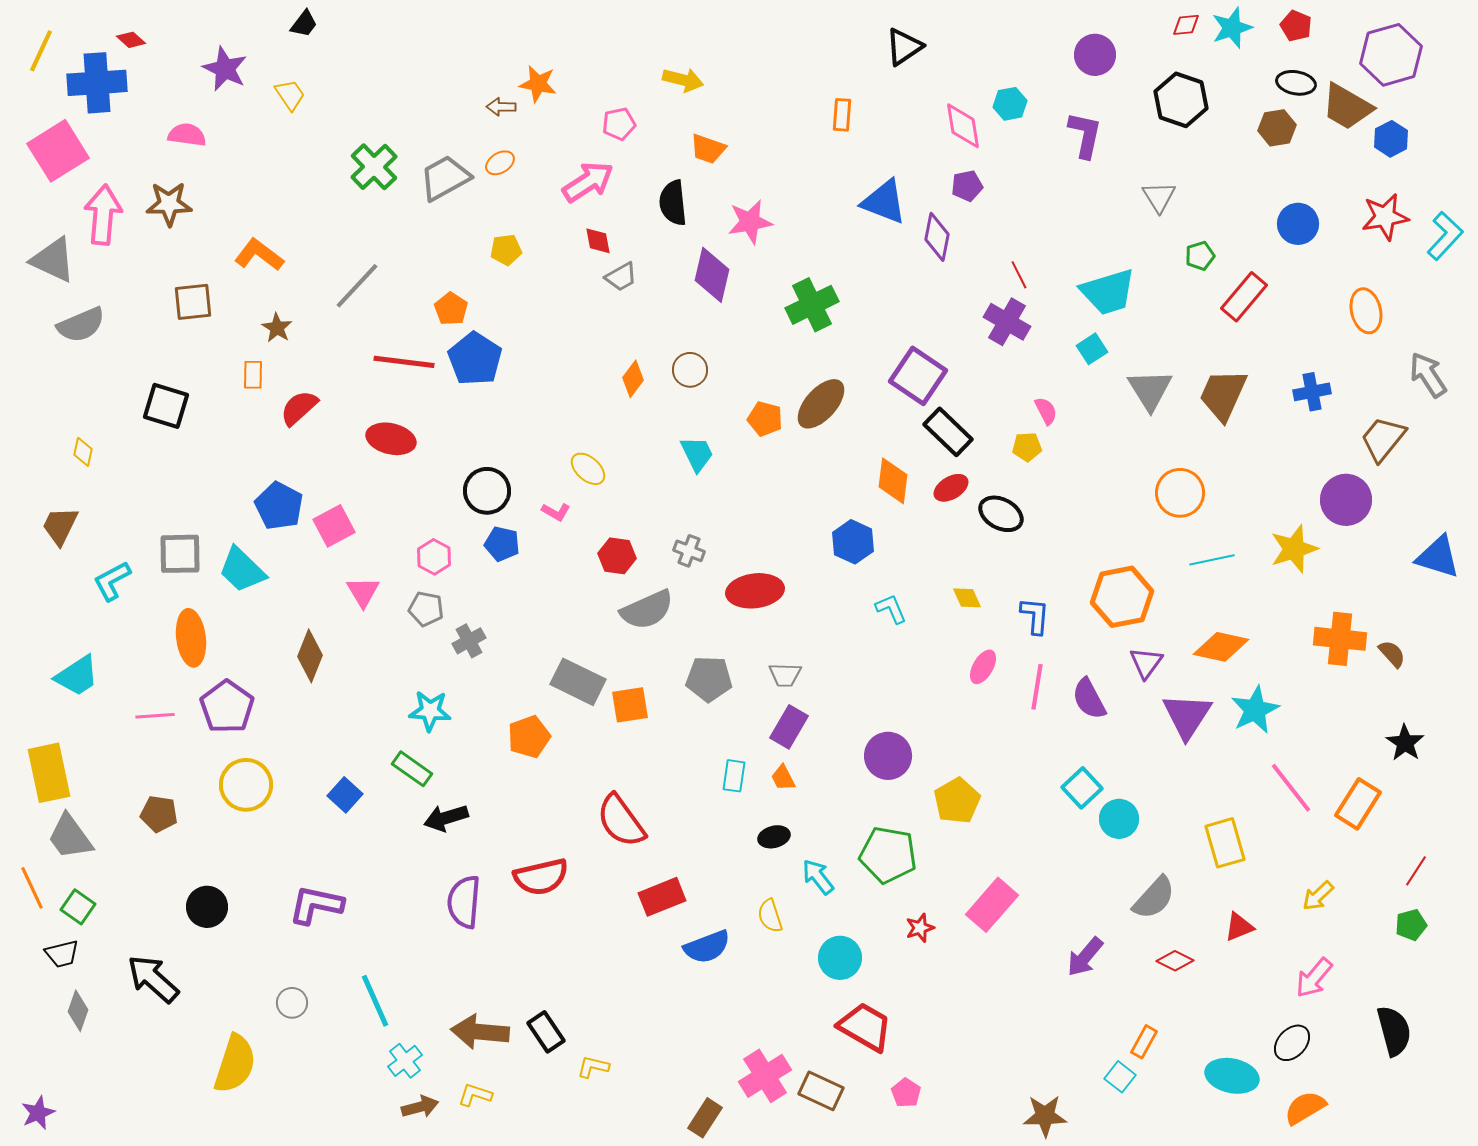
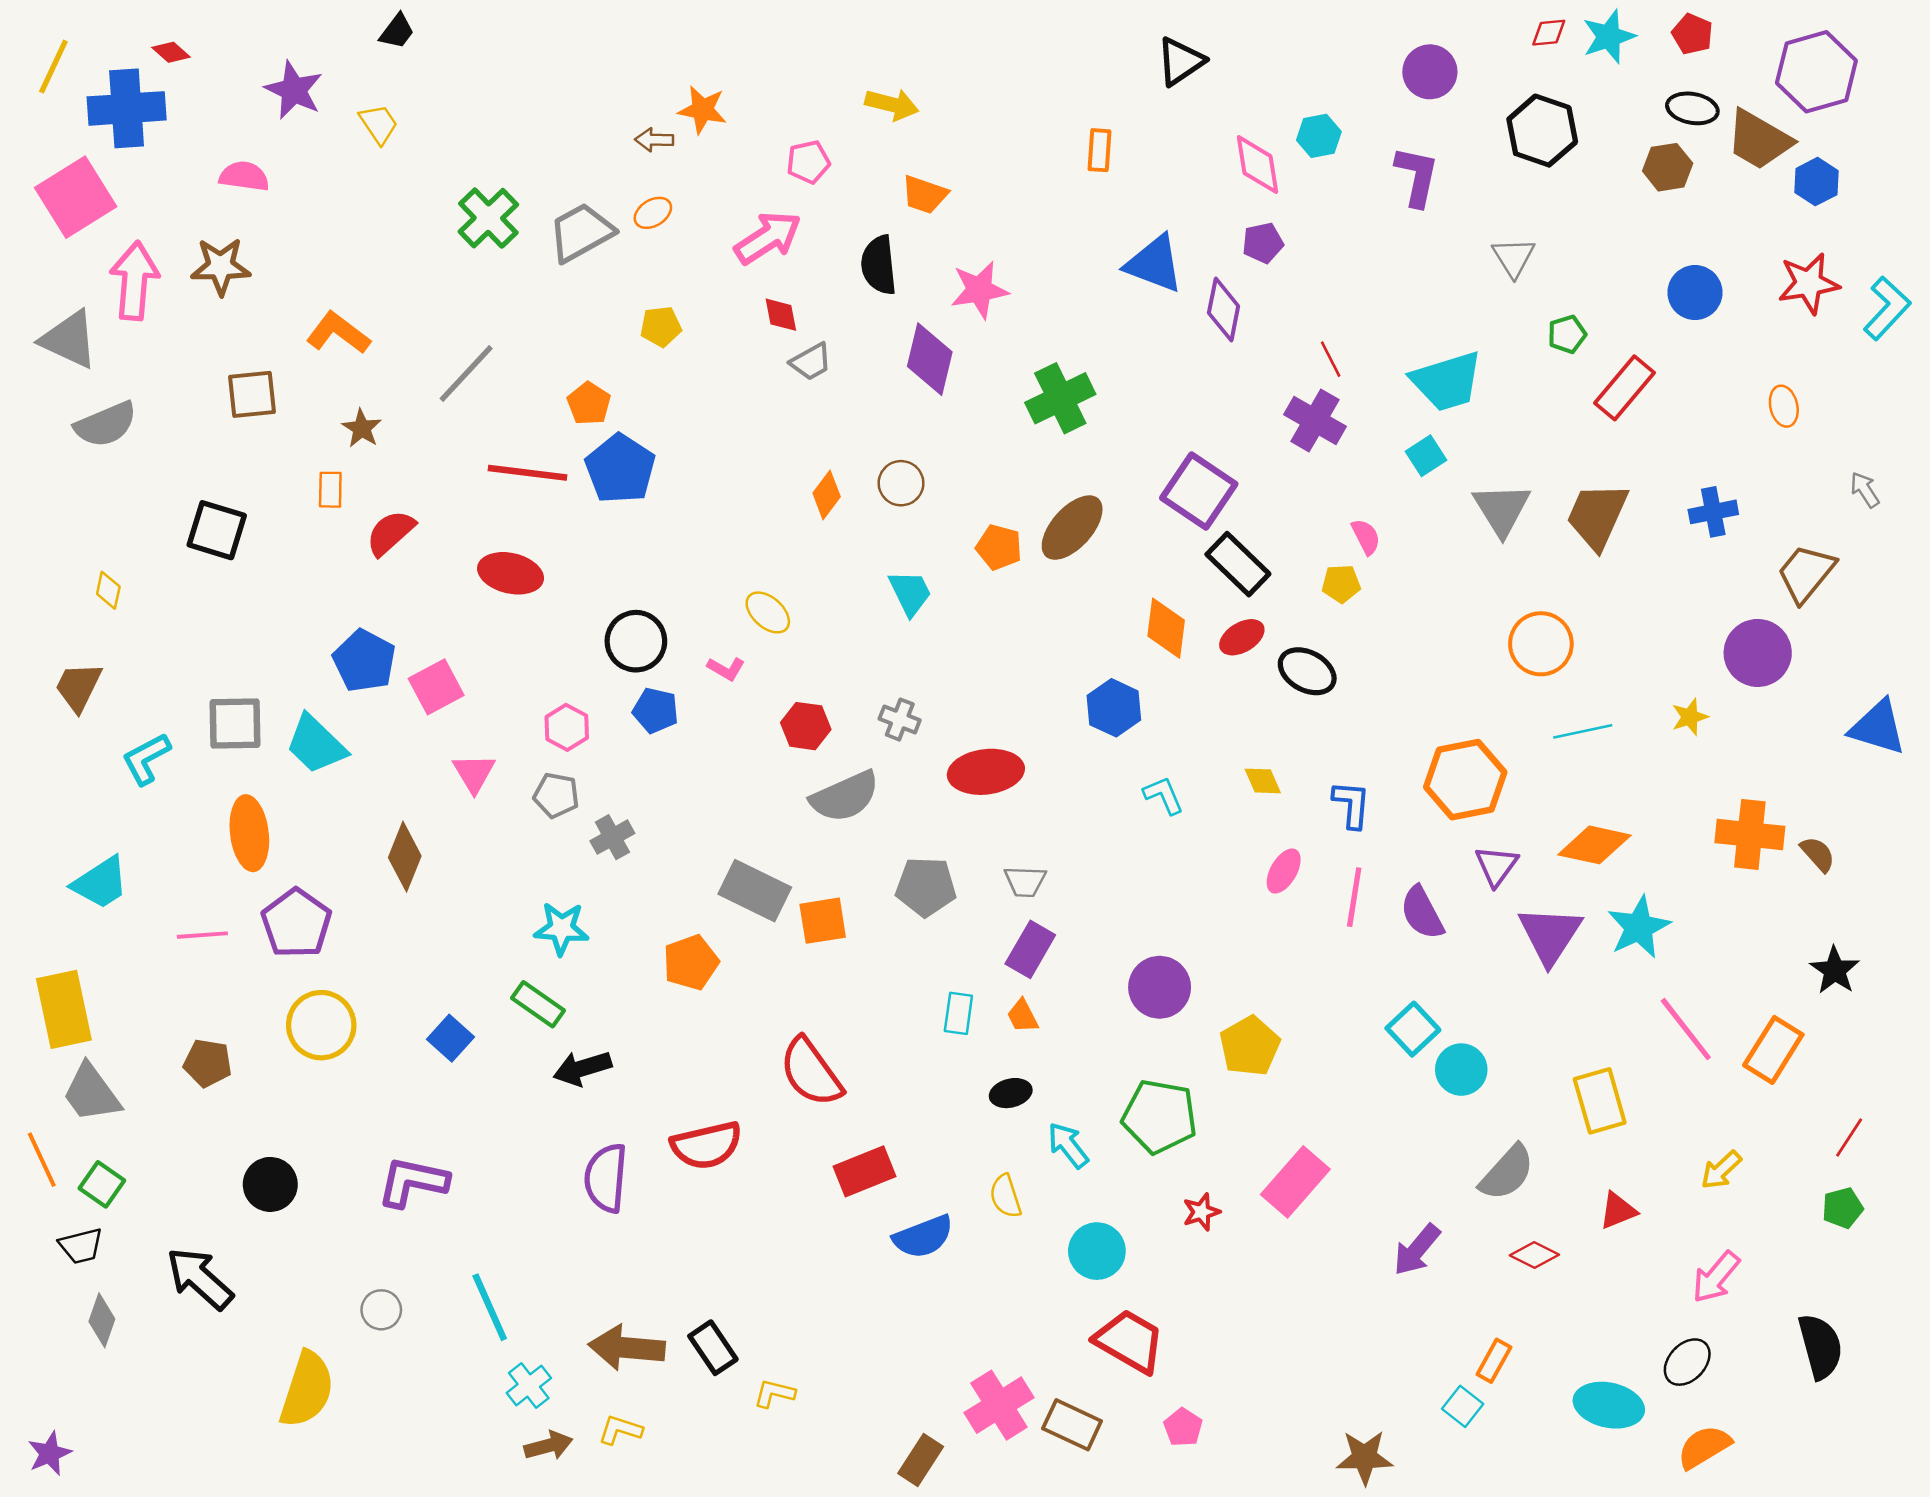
orange ellipse: (1366, 311) -> (1784, 406), size x0.7
gray arrow: (1428, 375) -> (1865, 490), size x0.6
yellow star: (1294, 549) -> (1690, 717), size x0.6

